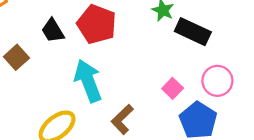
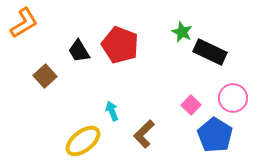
cyan arrow: (88, 81) -> (112, 111), moved, size x0.5

